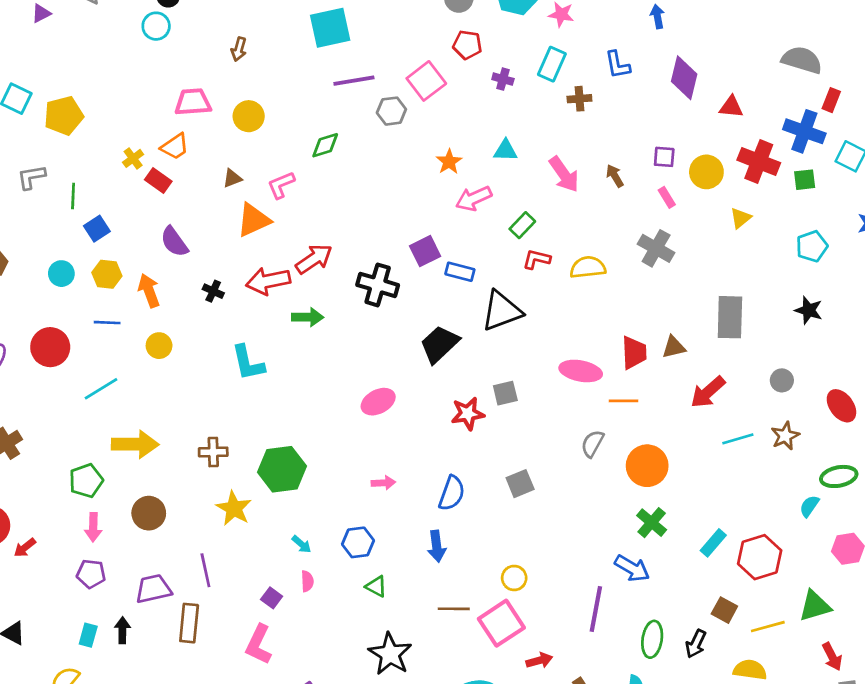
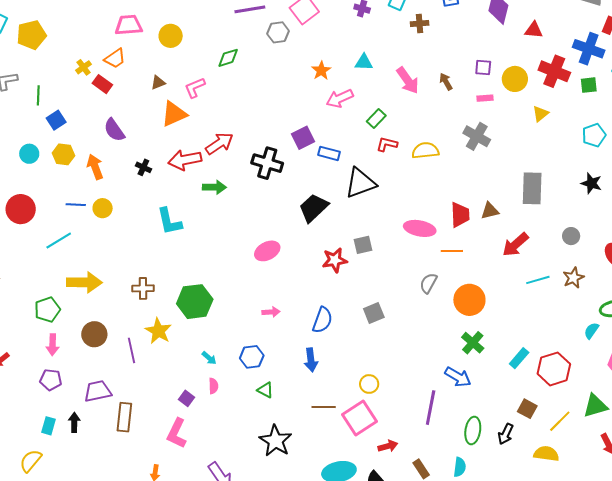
pink rectangle: (667, 197) -> (485, 98), turned -63
blue line: (107, 323) -> (76, 205), moved
purple line: (205, 570) -> (131, 350), moved
yellow line: (768, 627) -> (560, 421), turned -30

